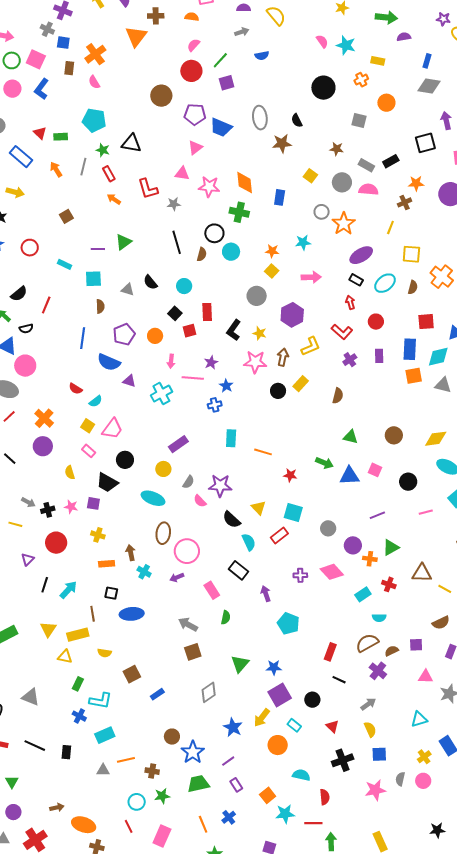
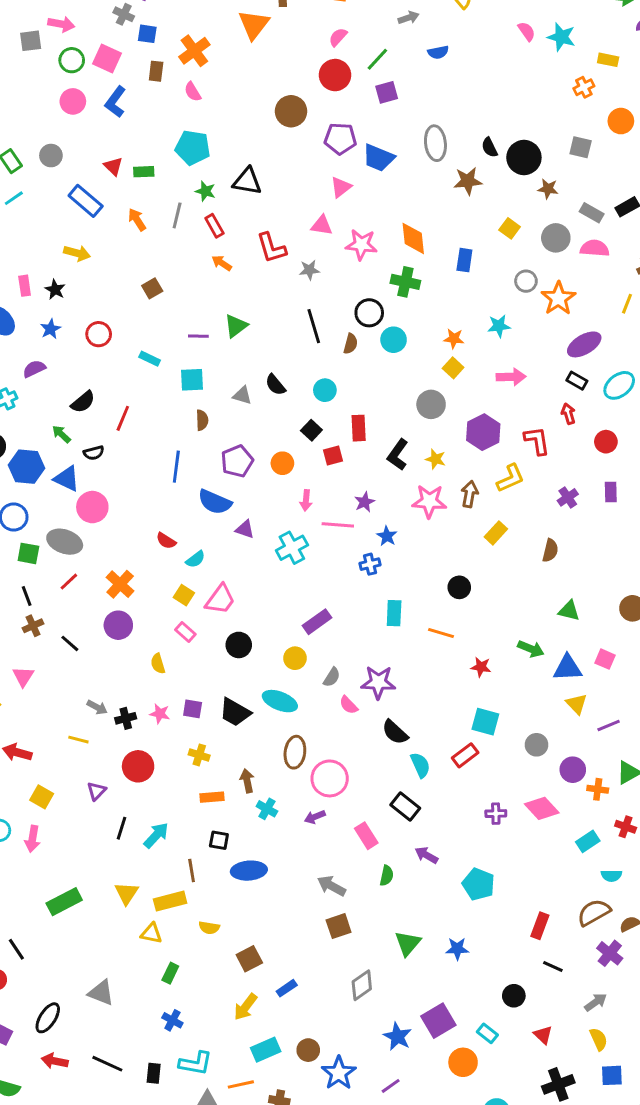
black circle: (323, 88) -> (524, 157), moved
red L-shape: (342, 332) -> (537, 441), moved, turned -140
black circle: (278, 391) -> (459, 587), moved
black trapezoid: (107, 482) -> (235, 712), moved
yellow triangle: (259, 508) -> (576, 704), moved
purple arrow: (266, 594) -> (426, 855), moved, turned -42
purple square: (280, 695) -> (438, 1021), moved
cyan L-shape: (101, 701) -> (196, 1063), moved
yellow arrow: (262, 718) -> (245, 1007), moved
cyan rectangle: (105, 735) -> (266, 1050), moved

